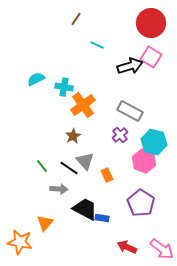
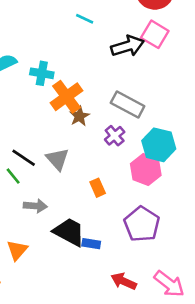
brown star: (73, 136) -> (79, 116), moved
gray triangle: (85, 161) -> (57, 159), moved
black line: (69, 168) -> (24, 158), moved

